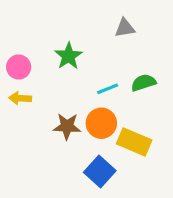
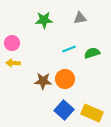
green star: (69, 56) -> (44, 20), moved, turned 30
cyan line: (108, 89) -> (69, 49), moved
yellow rectangle: (134, 142) -> (92, 113), moved

